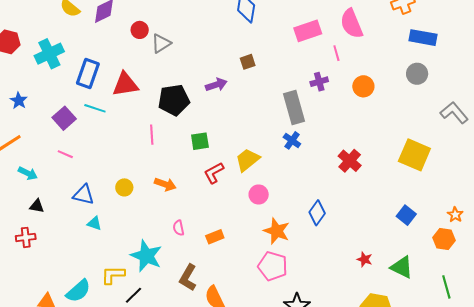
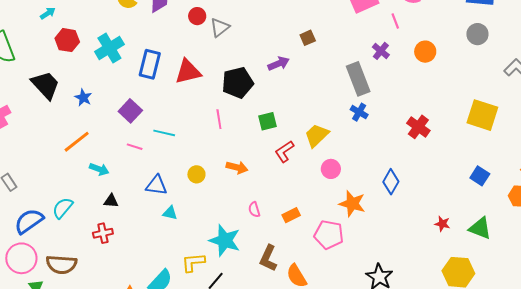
purple cross: (319, 82) -> (381, 51), turned -30
cyan line: (95, 108) -> (164, 133), moved
pink pentagon: (273, 266) -> (329, 235), moved

